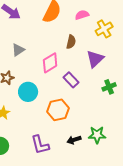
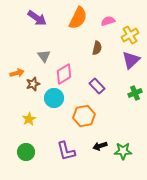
gray triangle: (18, 50) -> (44, 56), turned -32
purple triangle: (95, 59) -> (131, 60), moved
pink diamond: (50, 63) -> (64, 74), moved
green star: (97, 135) -> (123, 151), moved

